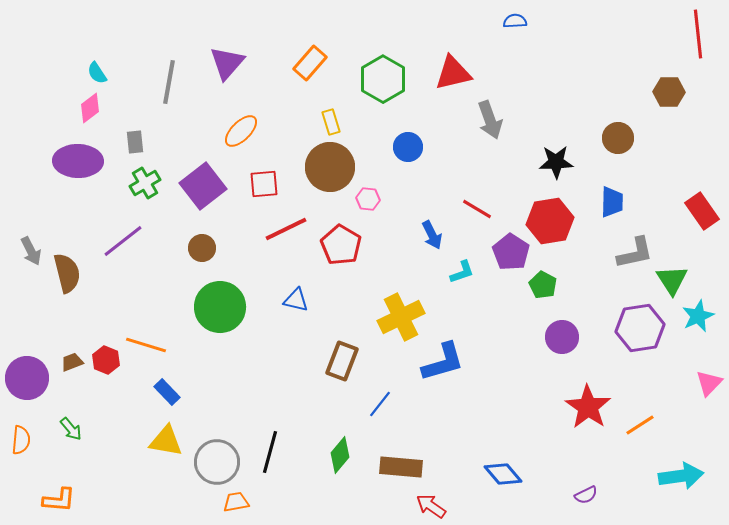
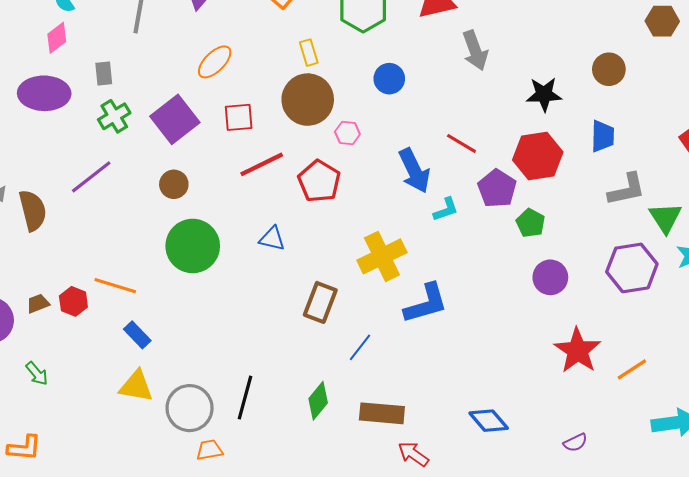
blue arrow: (432, 235) -> (414, 171), size x1.5

